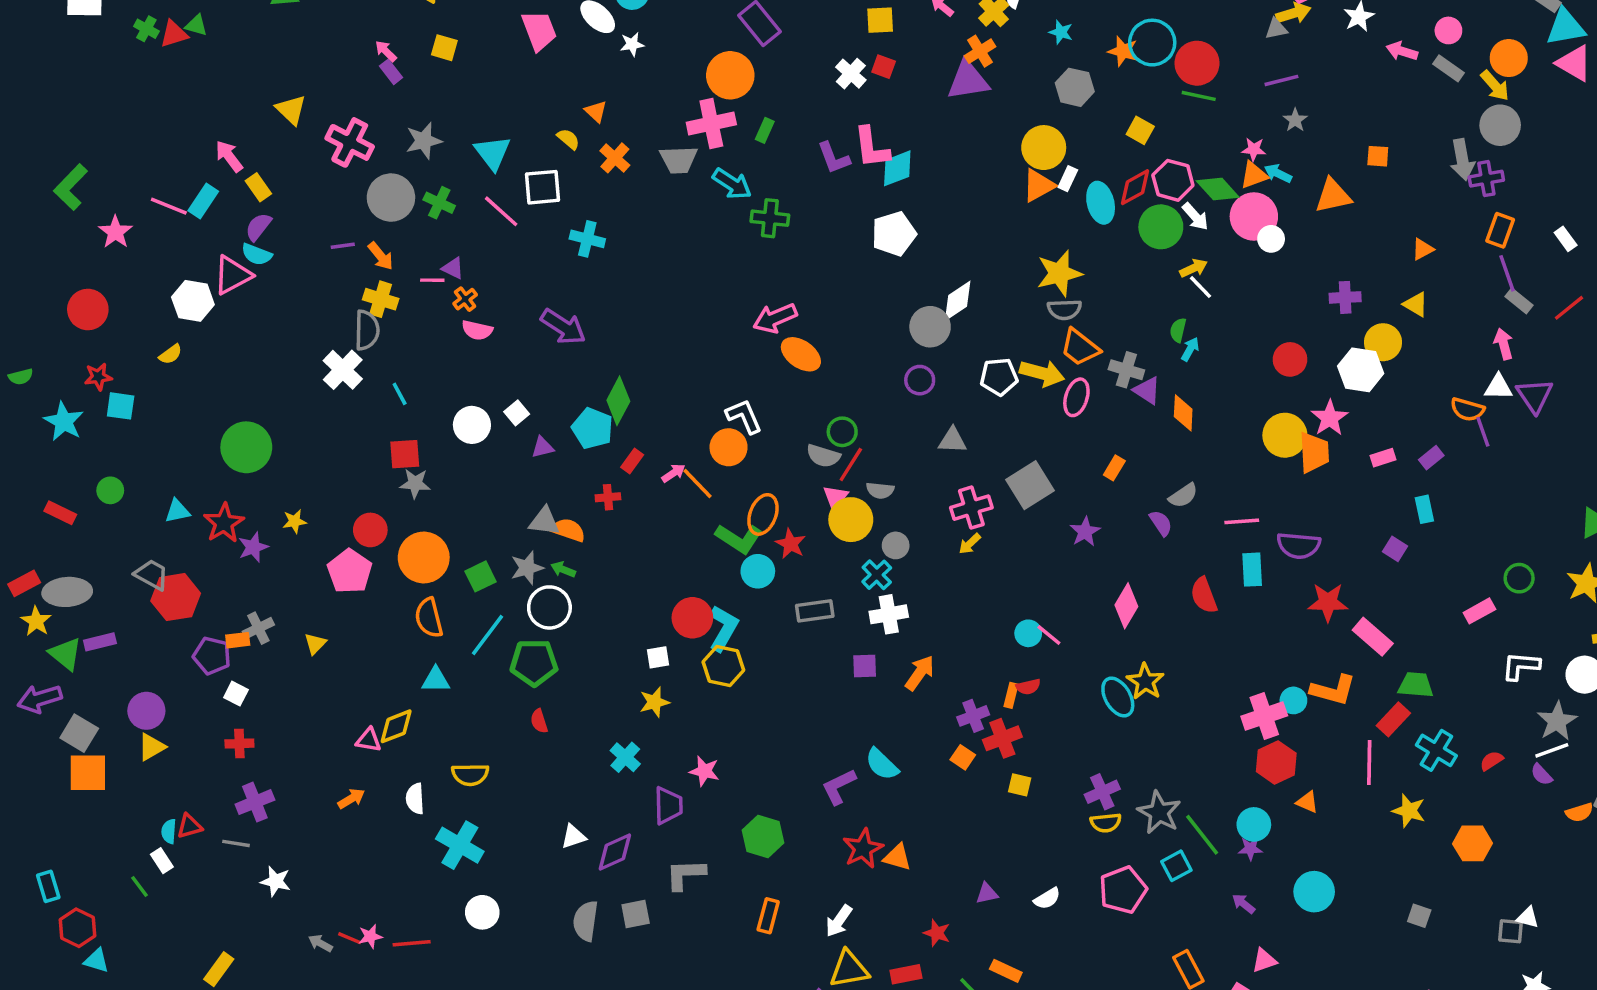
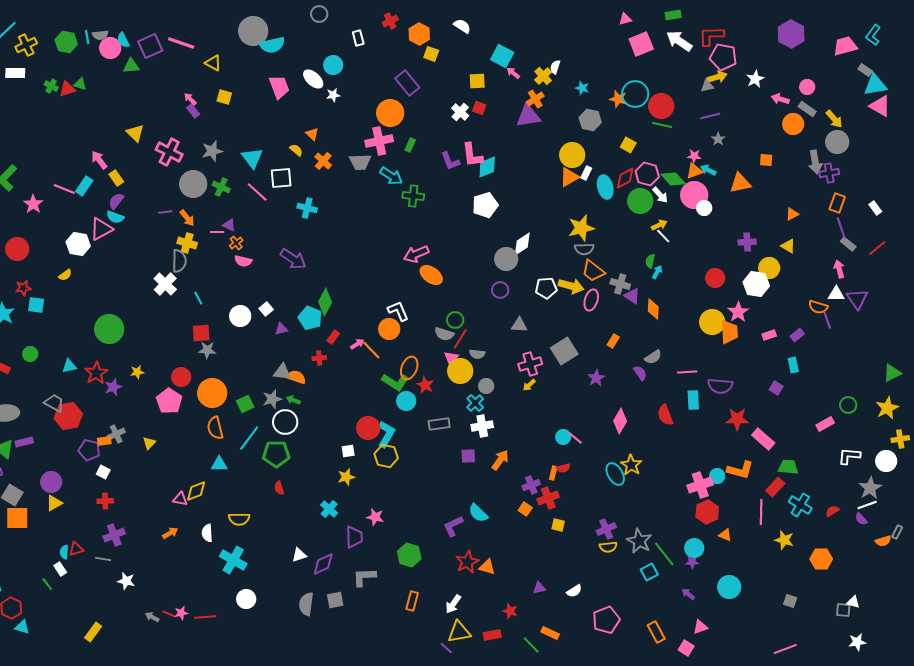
orange circle: (1509, 58) -> (793, 124), moved
pink pentagon: (1123, 890) -> (606, 620), moved

